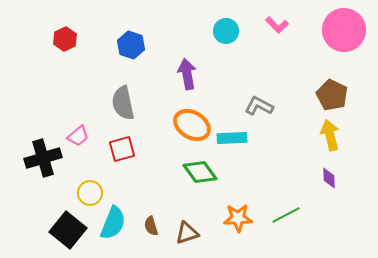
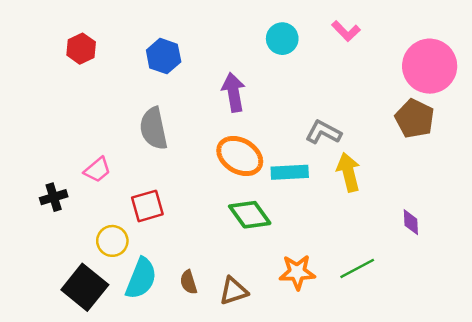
pink circle: (344, 30) -> (430, 66), moved
yellow arrow: (330, 135) -> (348, 172), moved
red square: (122, 149) -> (147, 206), moved
black cross: (43, 158) -> (54, 197), size x0.6

